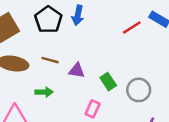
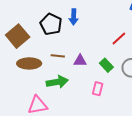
red line: (132, 28) -> (119, 38), moved
green arrow: (44, 92) -> (57, 82), size x1.5

